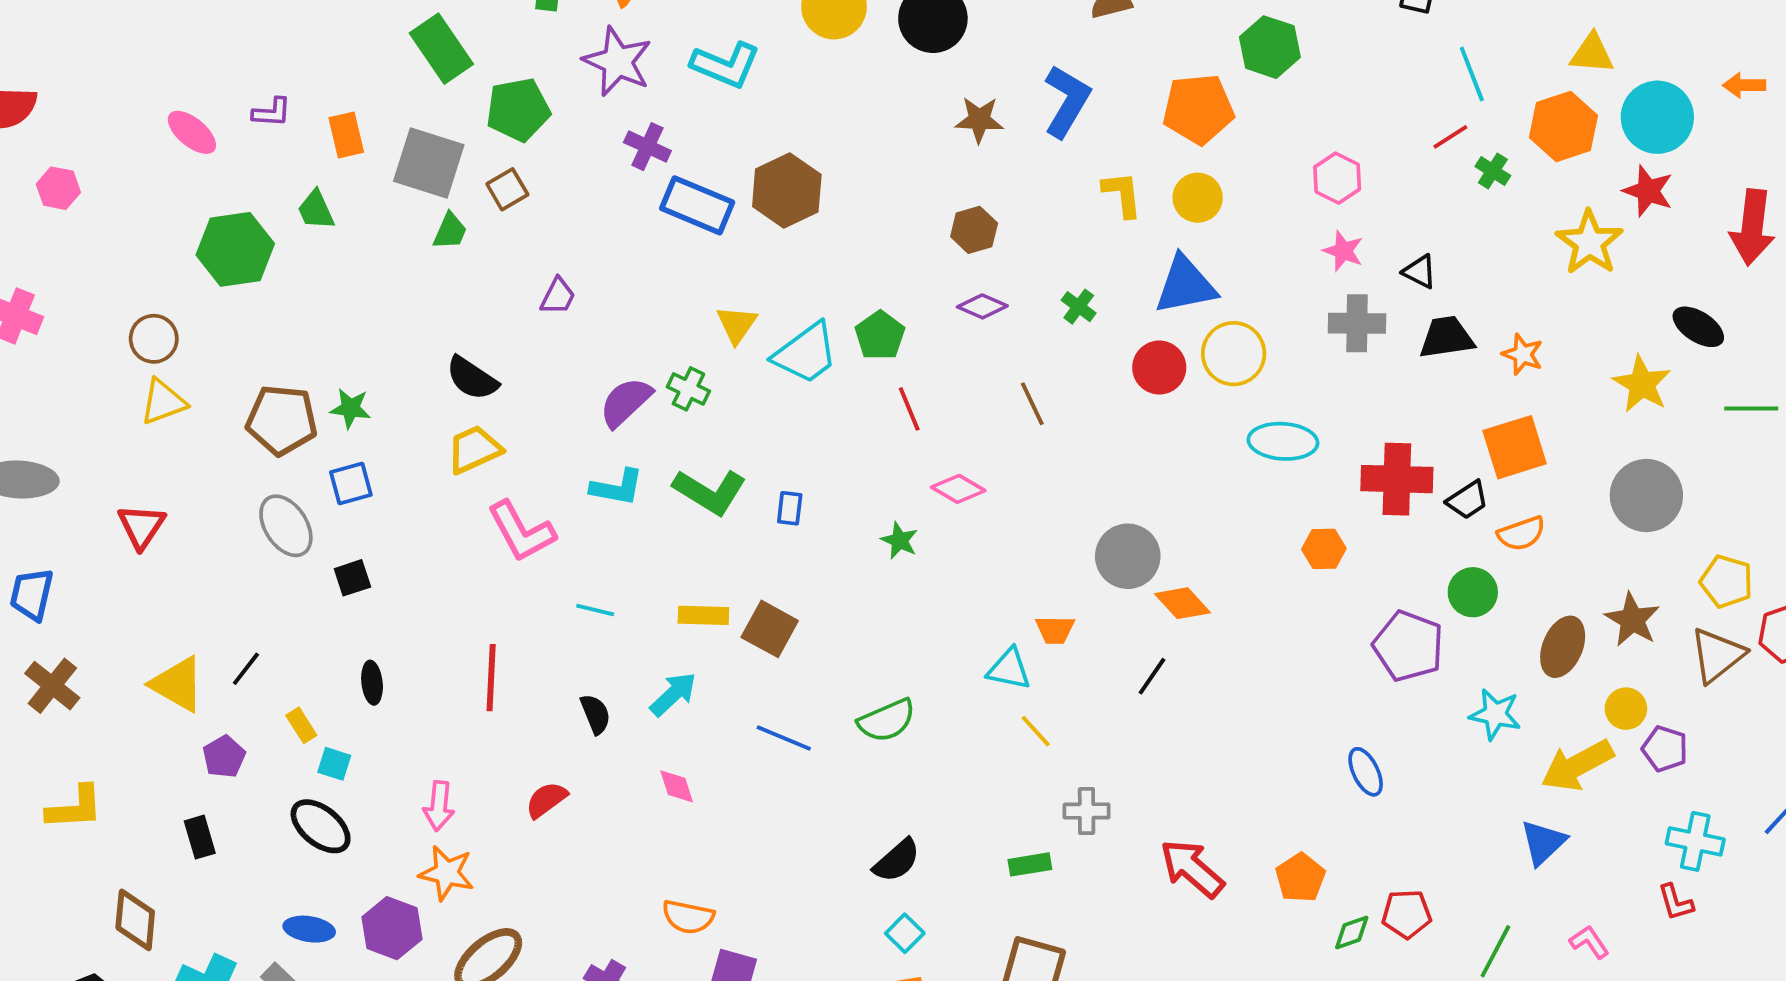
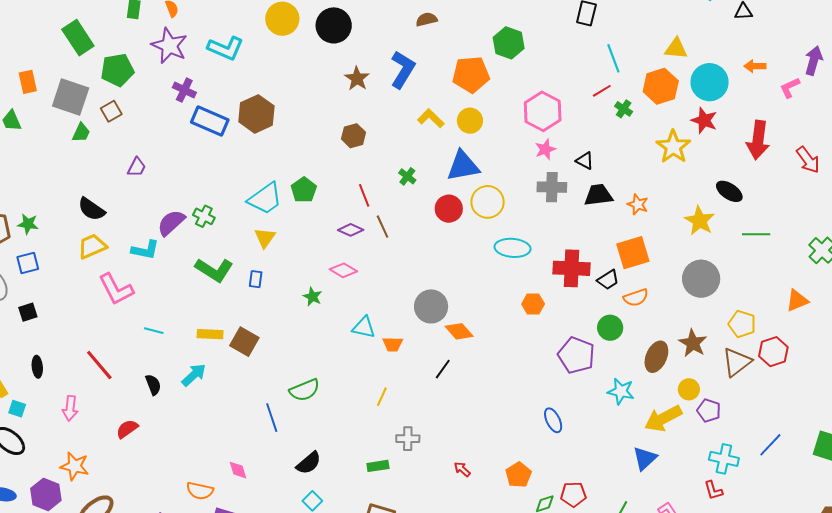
brown star: (979, 120) -> (357, 79), turned 30
pink hexagon: (1337, 178) -> (543, 111), size x1.5
yellow L-shape: (1122, 194) -> (431, 118), turned -40
pink star: (1343, 251) -> (545, 149), turned 30
purple diamond: (982, 306) -> (351, 230), moved
yellow triangle: (737, 324) -> (265, 238), moved
red line: (909, 409) -> (364, 195), moved
cyan L-shape: (617, 487) -> (145, 250), moved
cyan triangle: (1009, 669) -> (364, 327), moved
red line: (491, 678) -> (99, 365), turned -44
yellow line: (1036, 731) -> (382, 397), turned 66
blue line: (784, 738) -> (272, 418), moved, turned 48
pink diamond: (677, 786) -> (238, 470), moved
pink arrow: (439, 806) -> (70, 408), moved
red arrow: (1192, 869) -> (462, 469), size x0.5

